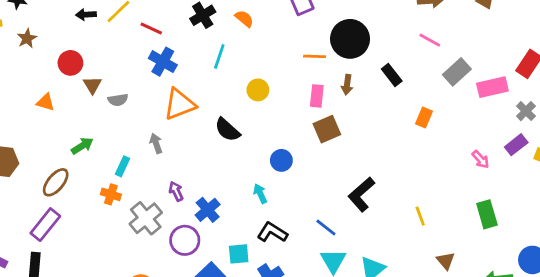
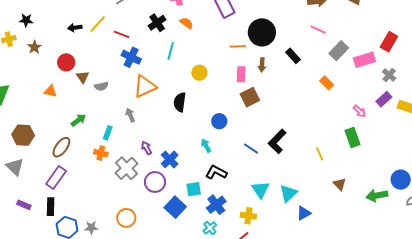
orange rectangle: (424, 118) -> (327, 83), moved, turned -64
black semicircle: (227, 130) -> (180, 102), turned 60
green rectangle: (487, 214) -> (352, 138), moved
blue line: (326, 227) -> (251, 149), moved

